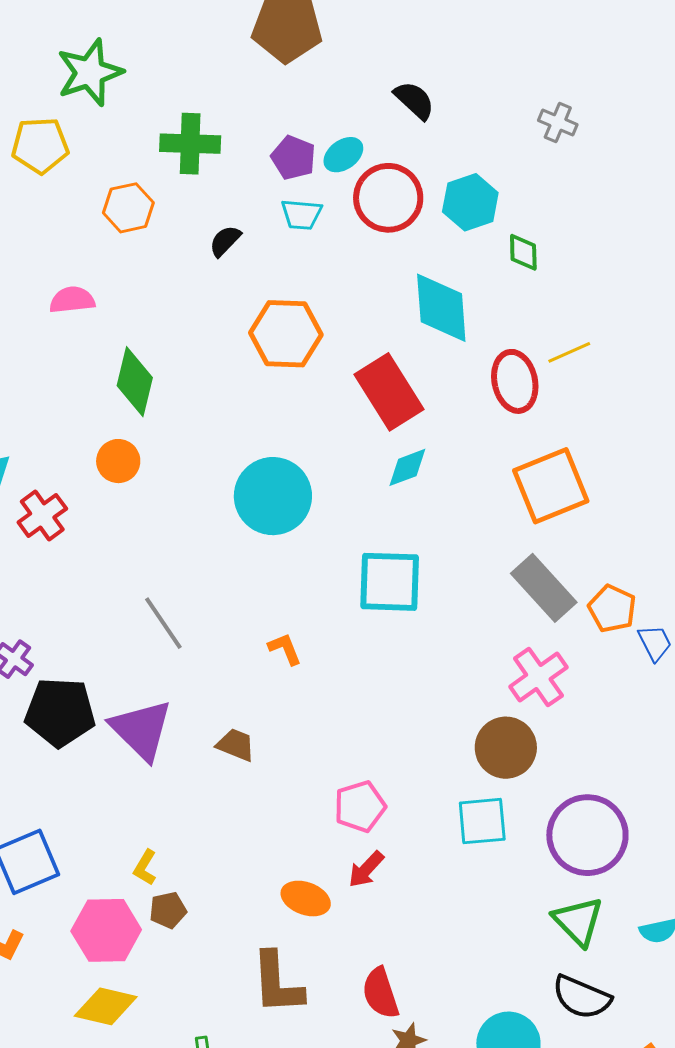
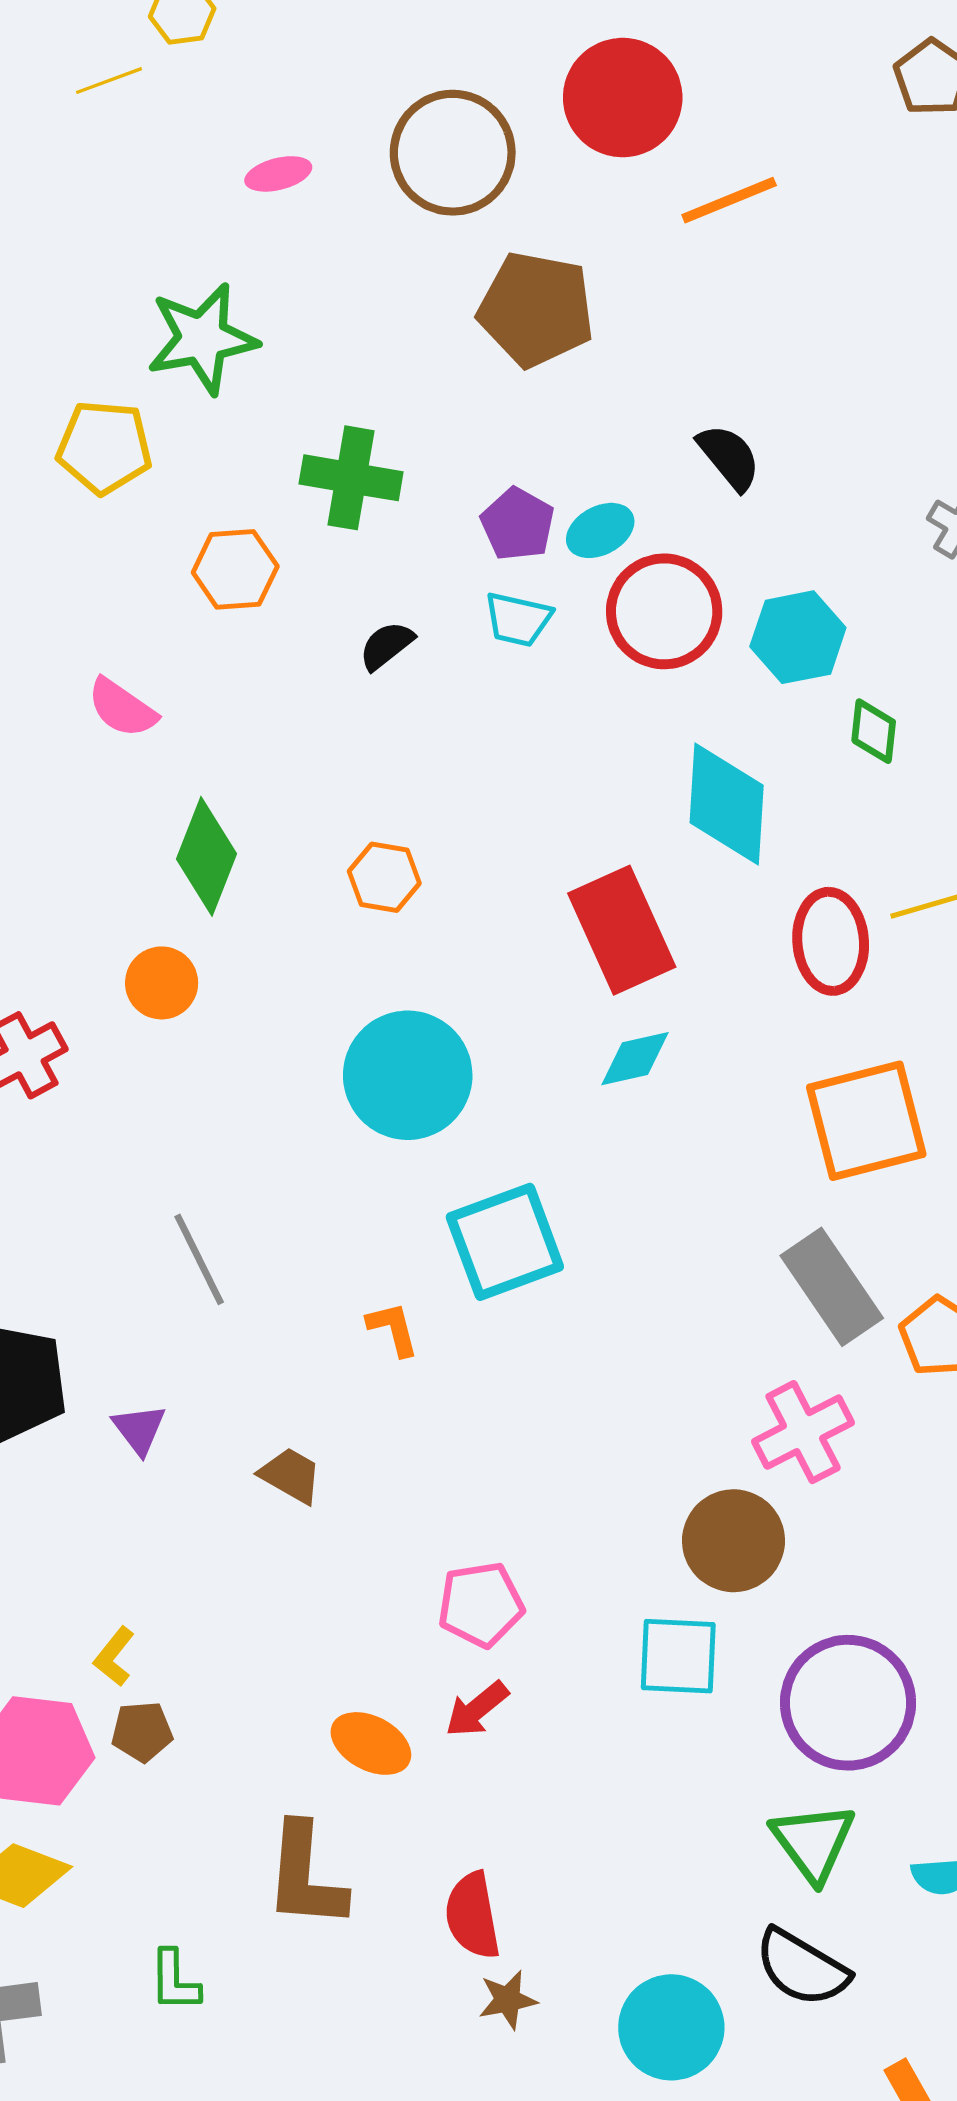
pink semicircle: (72, 300) -> (122, 708), turned -147
orange hexagon: (286, 334) -> (384, 877), moved, size x0.6
cyan square: (390, 582) -> (505, 1242), moved, turned -30
purple triangle: (141, 730) -> (139, 1429), size x0.5

